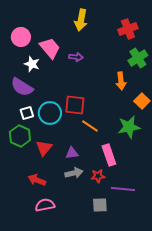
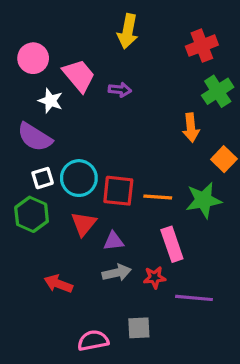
red square: (75, 105) -> (118, 191), moved
orange line: (90, 126) -> (158, 197), moved, turned -30
red triangle: (44, 148) -> (84, 224), moved
pink semicircle: (45, 205) -> (93, 341), moved
gray square: (100, 205) -> (139, 328), moved

